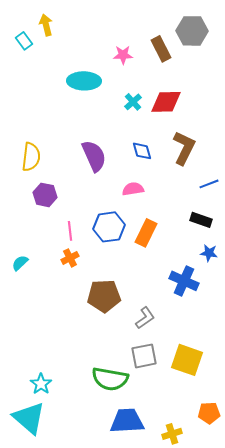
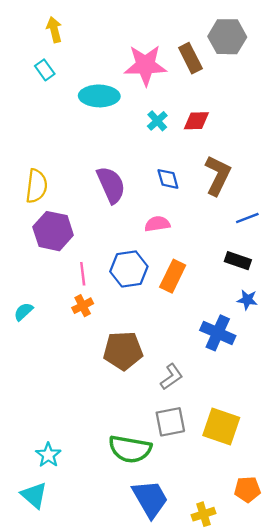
cyan rectangle: (24, 41) -> (45, 70), moved
pink star: (123, 55) -> (145, 65), size x1.8
red diamond: (166, 102) -> (196, 121), size x0.7
purple hexagon: (45, 195) -> (53, 231), size x1.4
cyan triangle: (29, 418) -> (34, 495), size x0.7
blue trapezoid: (127, 421) -> (150, 499), turned 63

